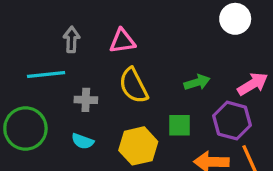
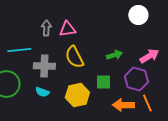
gray arrow: (72, 39) -> (46, 28), moved
gray cross: (86, 100) -> (44, 66), size x1.5

